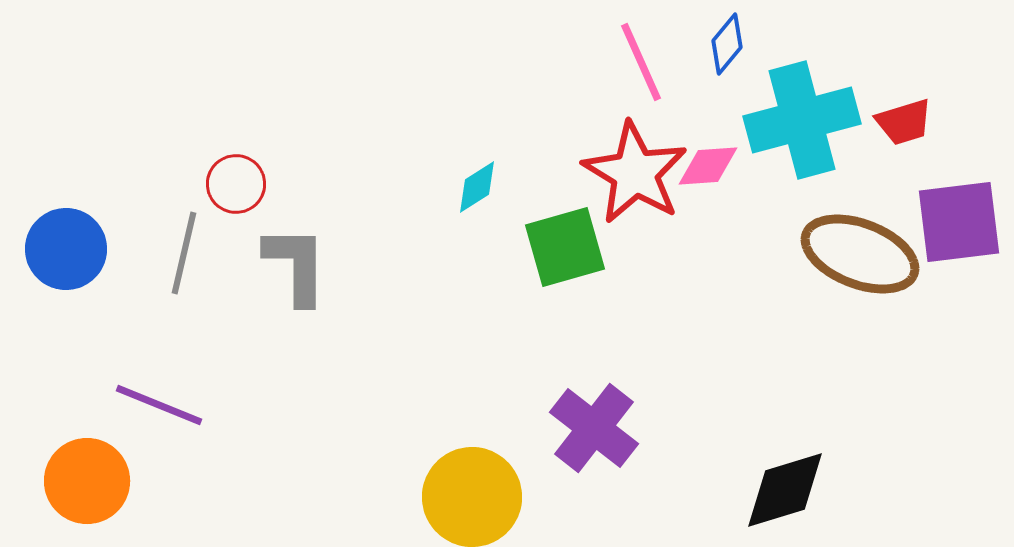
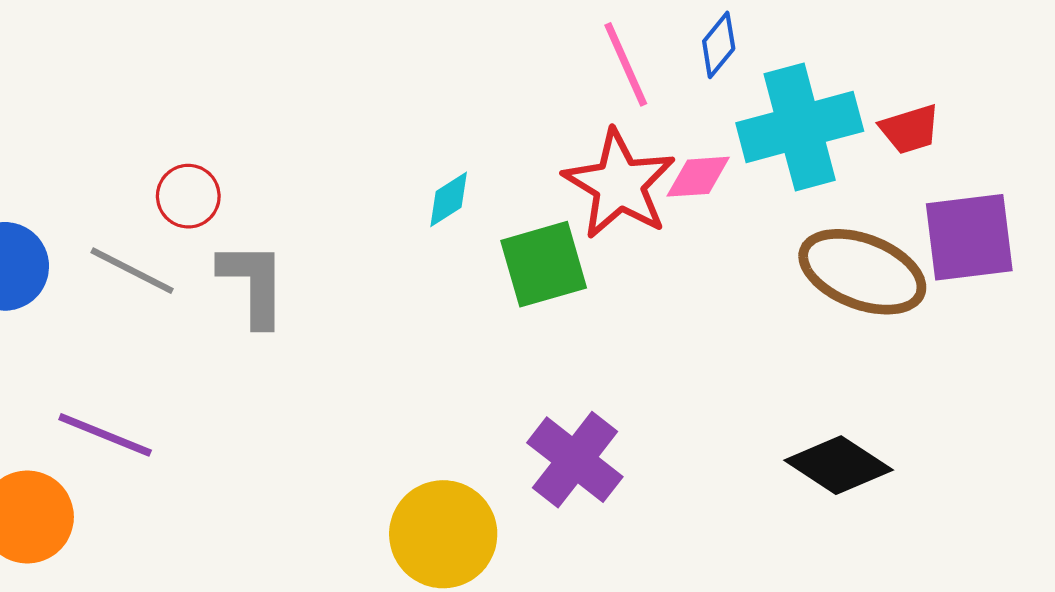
gray line: (184, 253) -> (132, 271), turned -76
black diamond: (785, 490) -> (839, 465), moved, turned 50

